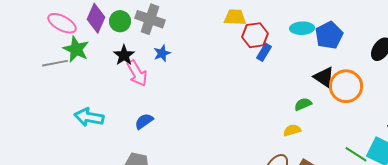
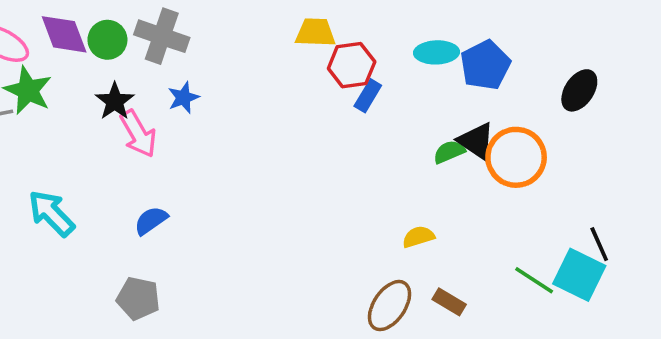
purple diamond: (96, 18) -> (64, 34), turned -44
green semicircle: (303, 104) -> (449, 152), moved
cyan arrow: (89, 117) -> (51, 213), turned 36

